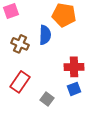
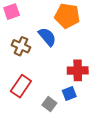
blue semicircle: (45, 35) -> (47, 37), turned -42
blue square: (74, 89) -> (69, 94), moved

